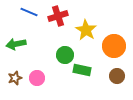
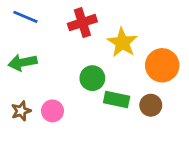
blue line: (29, 12) -> (25, 17), moved
brown circle: (117, 76) -> (151, 105), moved

